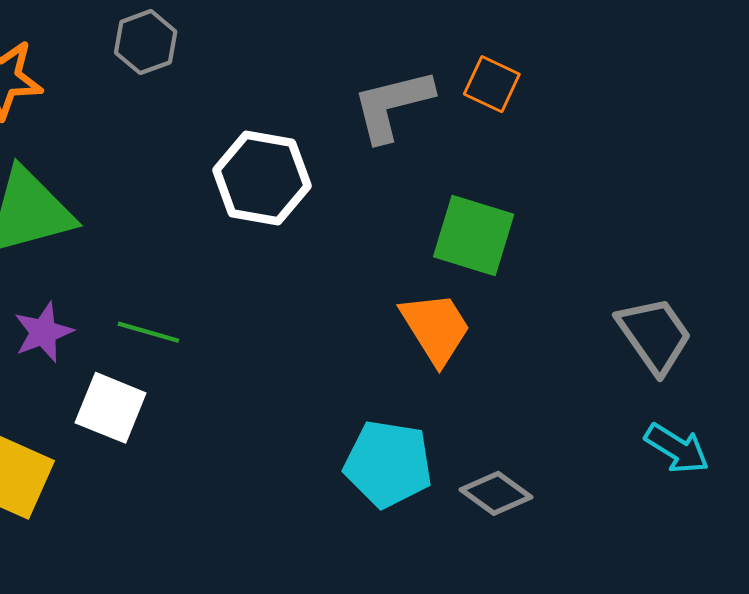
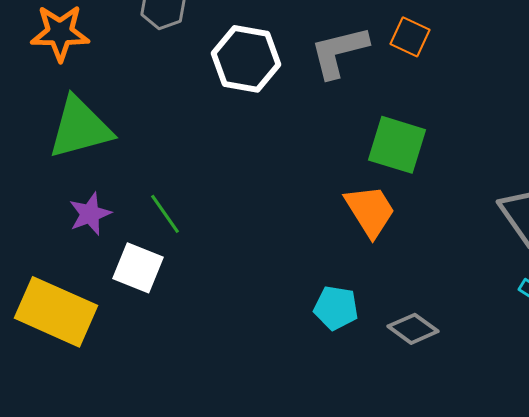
white hexagon: (262, 178) -> (246, 59), moved
green line: (148, 332) -> (165, 214), turned 39
cyan pentagon: (388, 464) -> (336, 308), size x0.7

